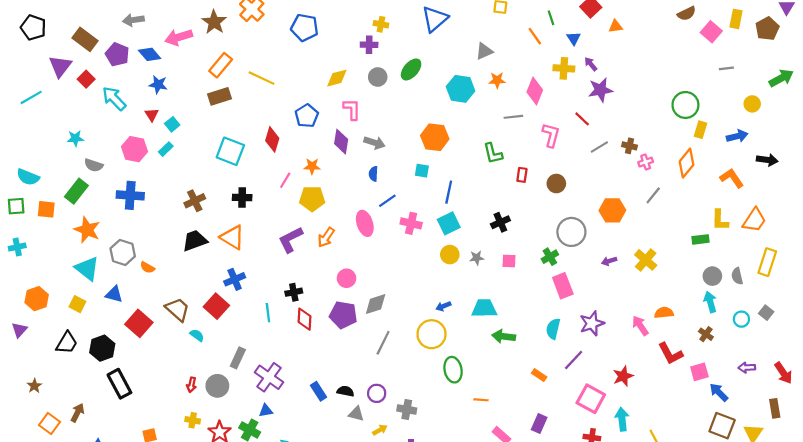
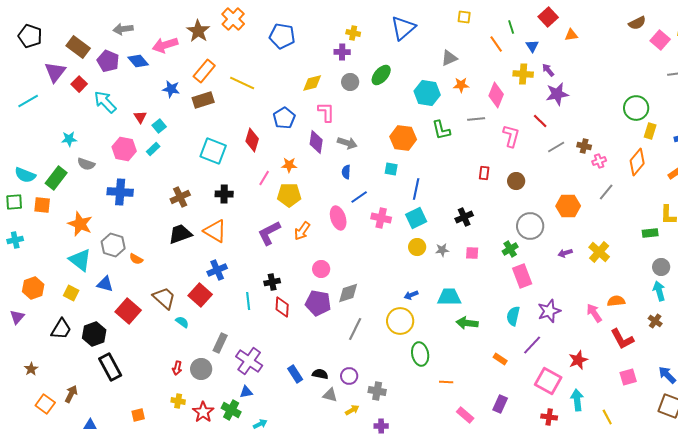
blue star: (158, 85) -> (171, 89), moved
green L-shape: (493, 153) -> (441, 130), moved
green rectangle: (76, 191) -> (56, 178), moved
pink square: (699, 372) -> (628, 377), moved

